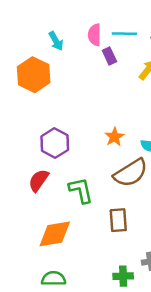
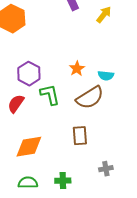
green L-shape: (81, 190) -> (50, 95), moved
green cross: (123, 276) -> (63, 181), moved

